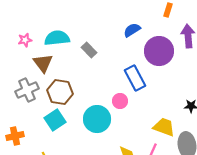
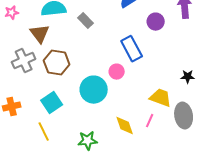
pink star: (25, 40) -> (12, 13), moved
purple circle: (159, 51) -> (156, 22), size x0.6
cyan square: (55, 120) -> (52, 103), moved

